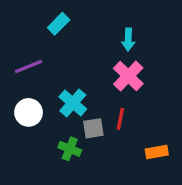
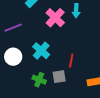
pink cross: (128, 76) -> (55, 18), moved
gray square: (93, 128) -> (59, 77), moved

